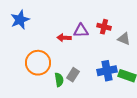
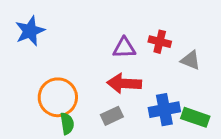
red arrow: (64, 38) -> (124, 83), moved, size x1.5
gray rectangle: (73, 75) -> (112, 116), turned 32
green semicircle: (59, 80) -> (67, 124), moved

